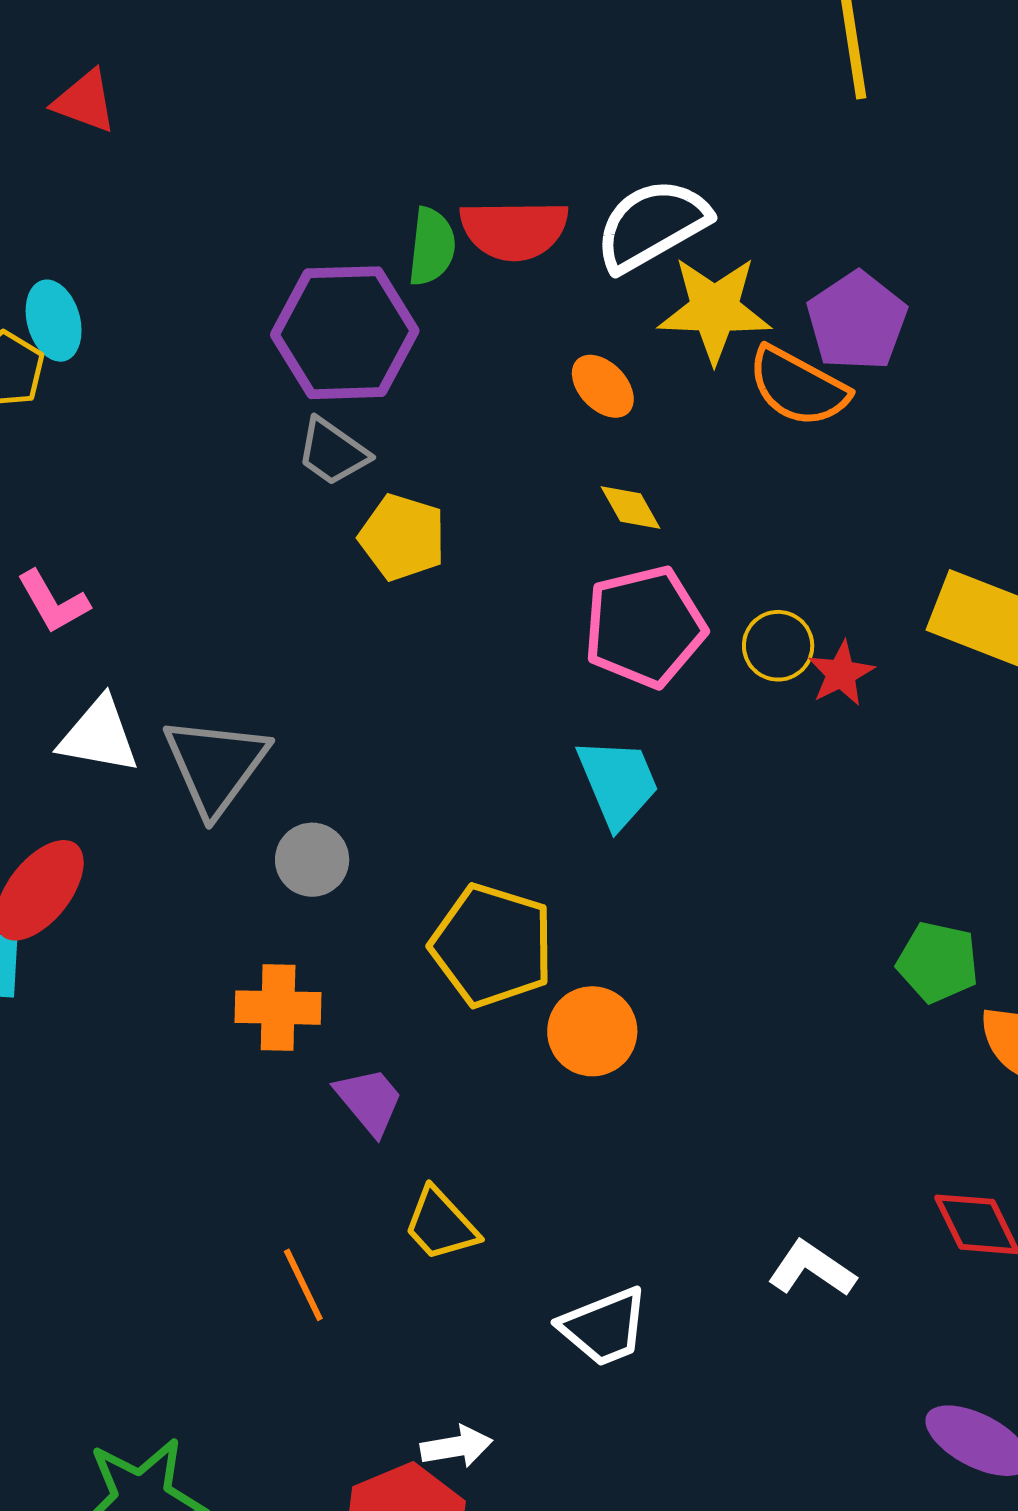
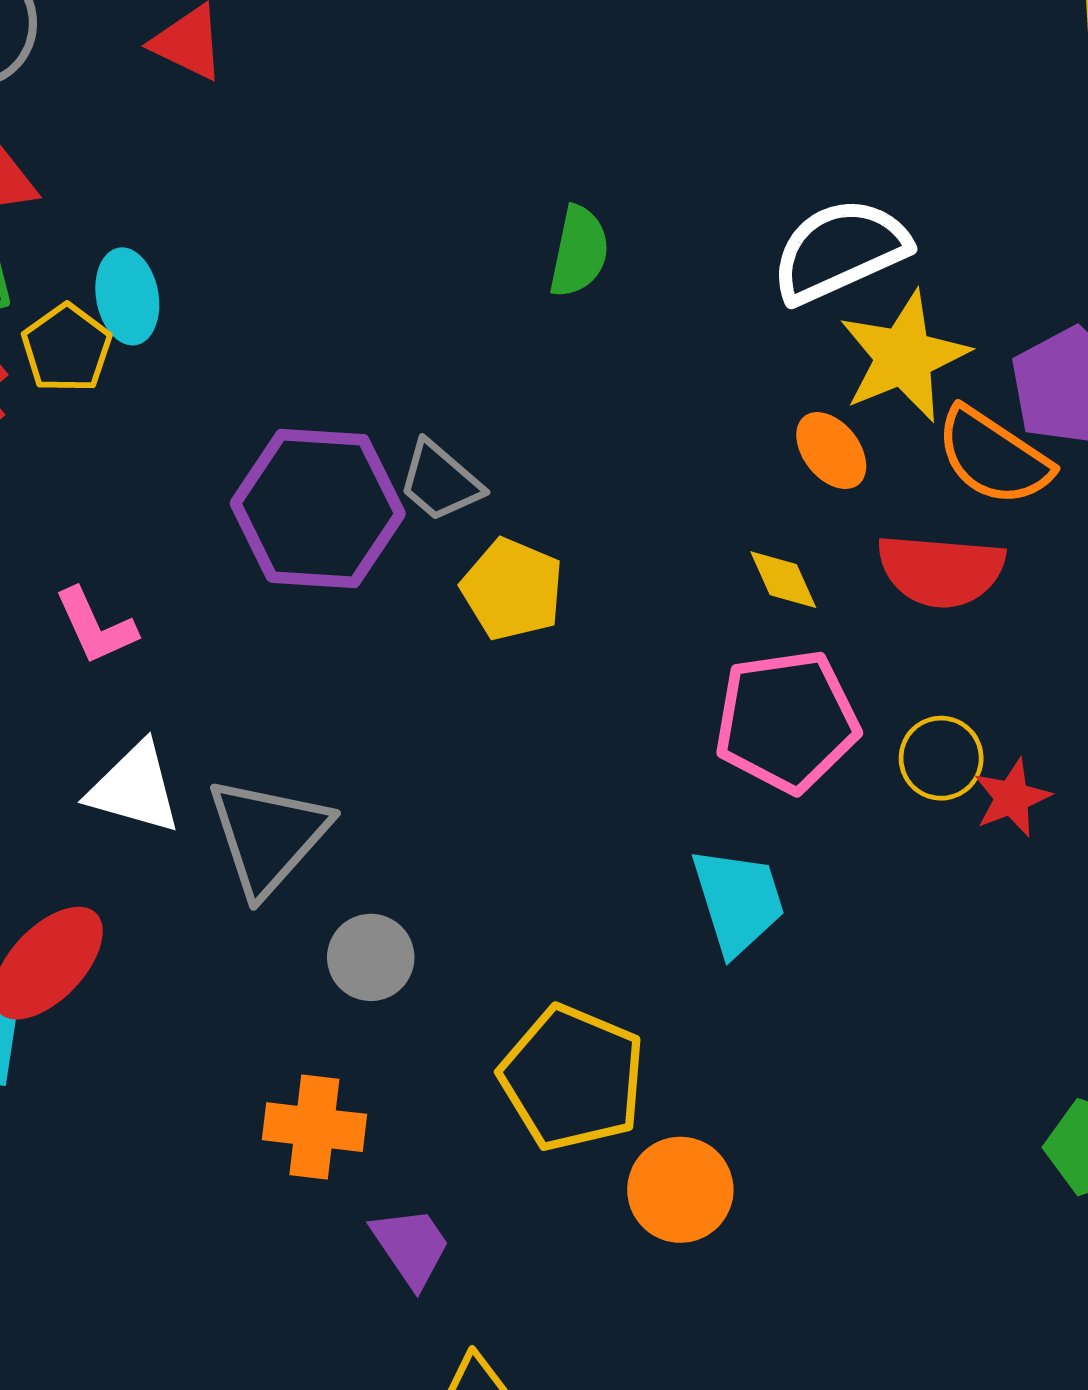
red semicircle: (514, 230) -> (941, 571), moved
yellow star: (714, 309) -> (904, 357), turned -30
purple hexagon: (345, 333) -> (318, 508), moved
orange ellipse: (603, 386) -> (831, 451), moved

